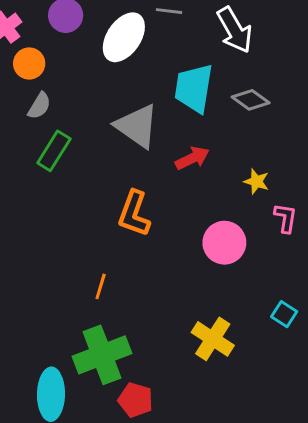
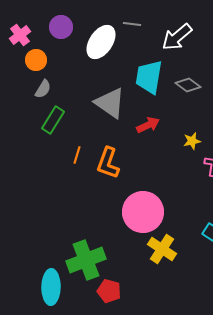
white arrow: (235, 30) -> (177, 37), turned 80
yellow star: (256, 182) -> (192, 141), turned -30
pink circle: (224, 243) -> (143, 212), moved, size x1.4
orange line: (101, 286) -> (77, 155), moved

